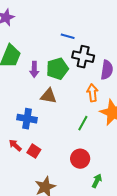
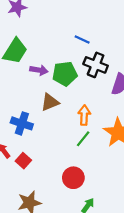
purple arrow: (34, 69) -> (39, 70), turned -91
orange arrow: (92, 93) -> (84, 115), moved
brown triangle: (48, 96) -> (50, 102), turned -42

